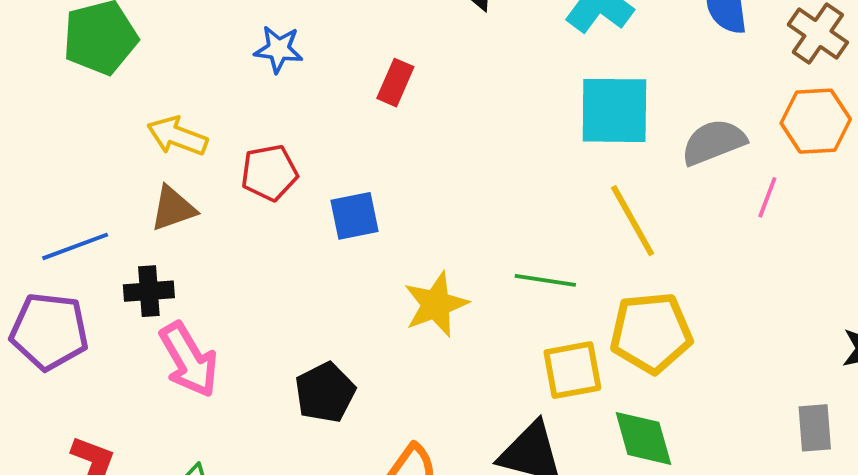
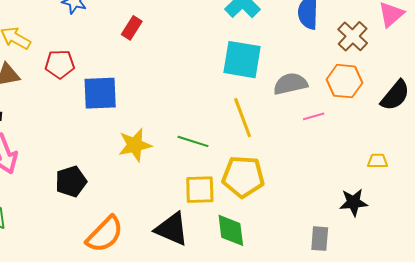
pink line: (767, 197) -> (314, 116), turned 45
blue square: (354, 216) -> (100, 93), size x1.4

